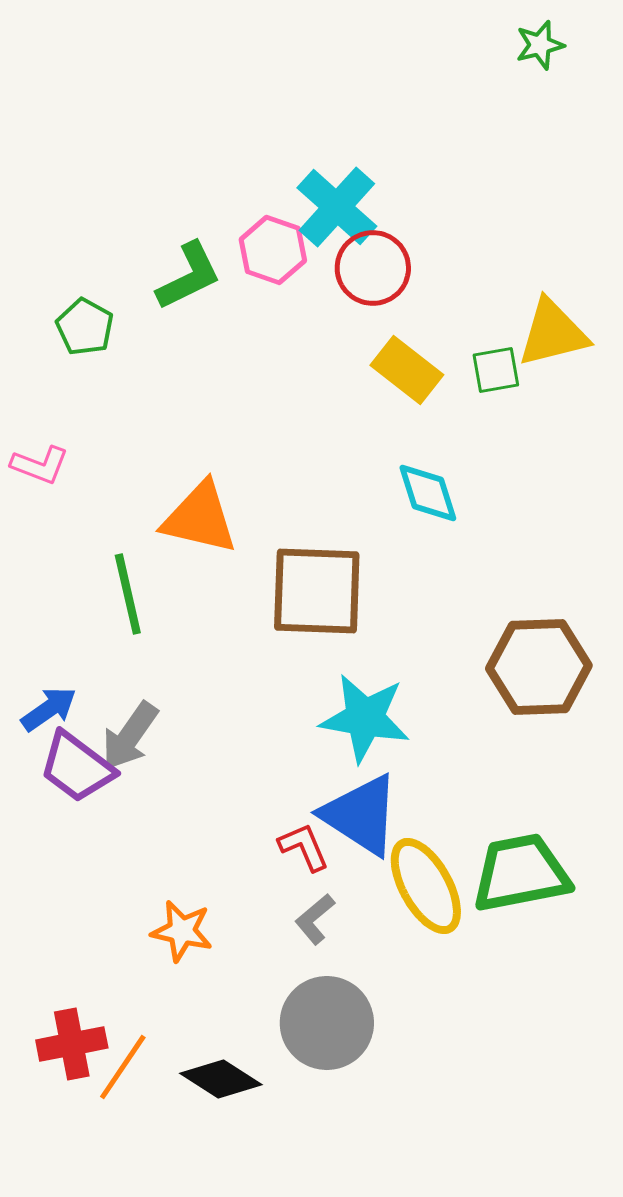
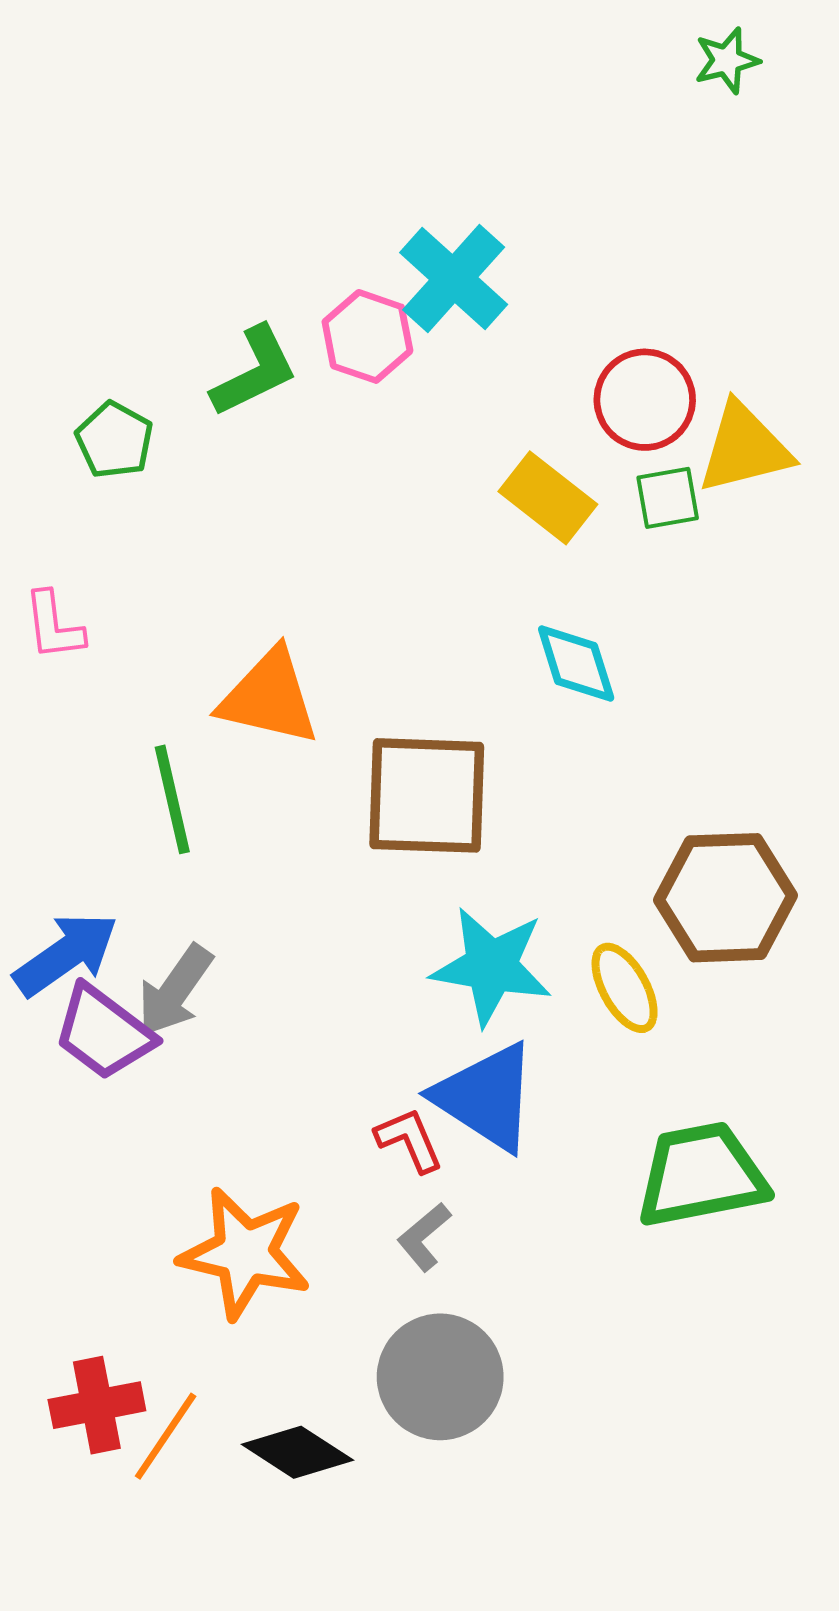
red circle: (373, 268) -> (645, 400), moved
pink L-shape: (40, 465) -> (54, 626), turned 62
blue arrow: (49, 709) -> (66, 954), size x1.4
yellow ellipse: (426, 886) -> (625, 988), moved, size x0.7
orange star: (182, 931) -> (245, 1253), size x1.6

